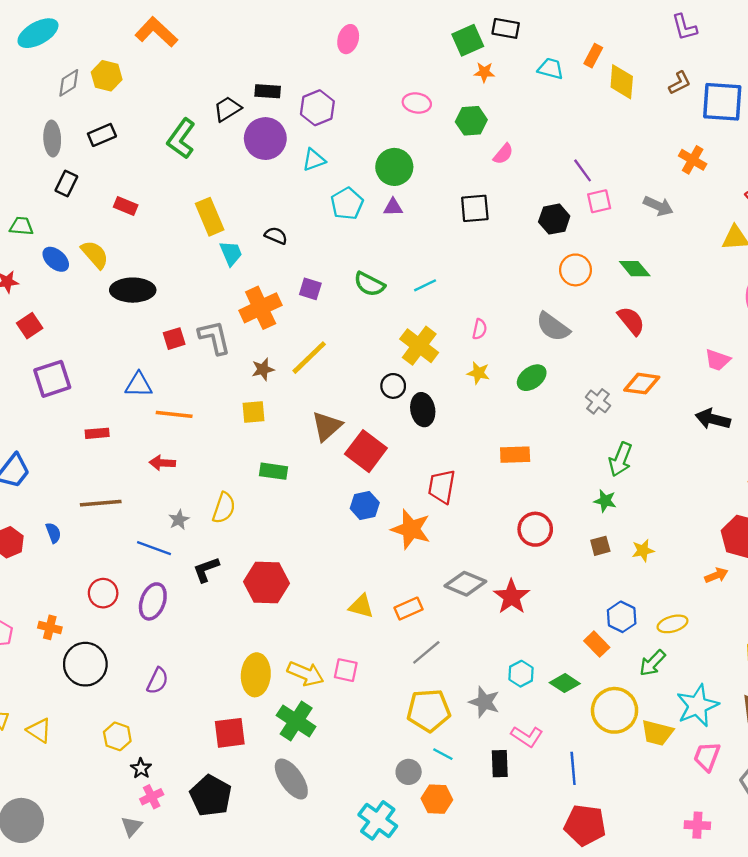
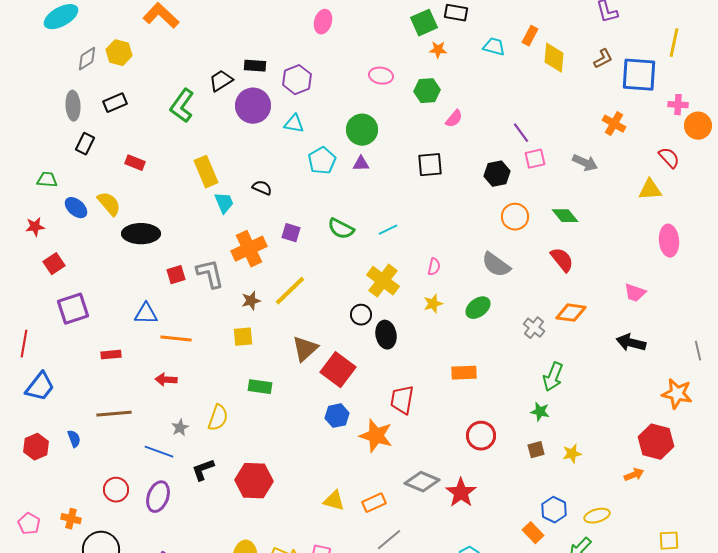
cyan triangle: (314, 160) -> (294, 124), turned 30
yellow star: (478, 373) -> (433, 304), turned -30

